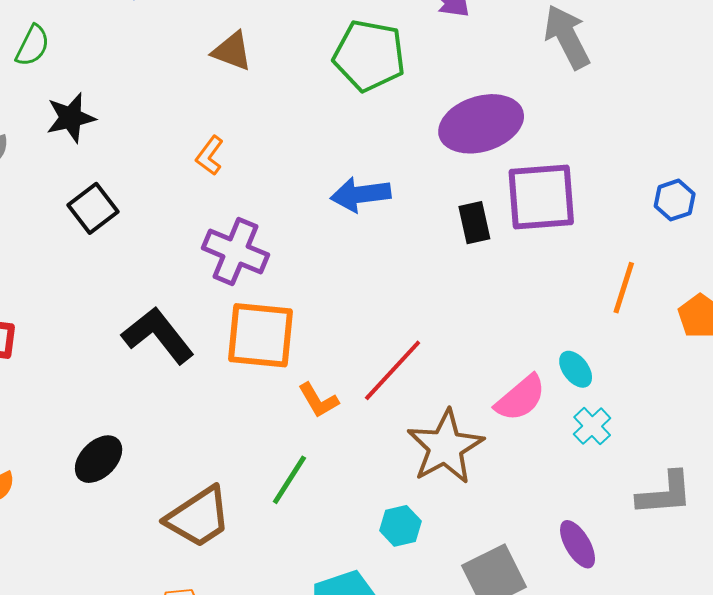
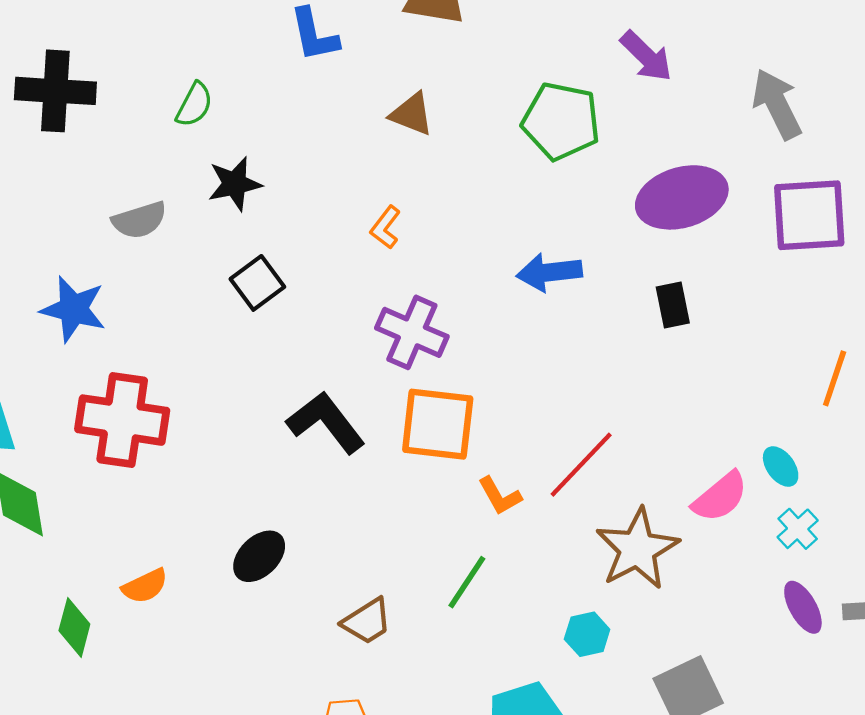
purple square: (541, 197) -> (809, 215), moved
brown trapezoid: (198, 517) -> (367, 621), size x0.7
purple ellipse: (578, 544) -> (803, 607), moved

